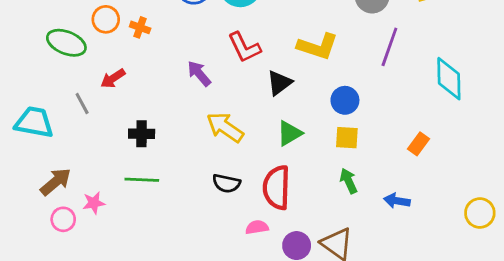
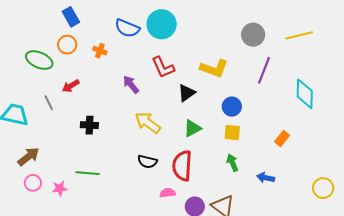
orange cross: (140, 27) -> (100, 51), moved
green line: (142, 180) -> (88, 173), moved
pink star: (94, 203) -> (60, 188), moved

